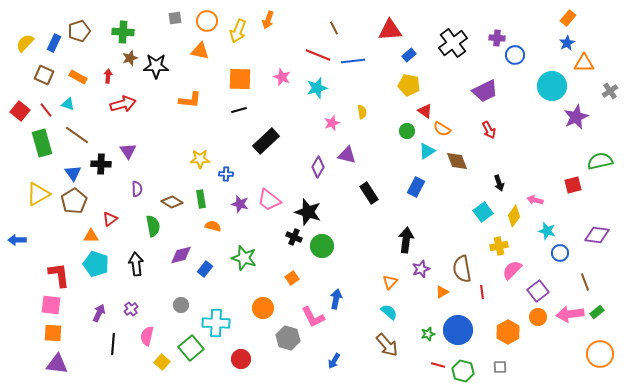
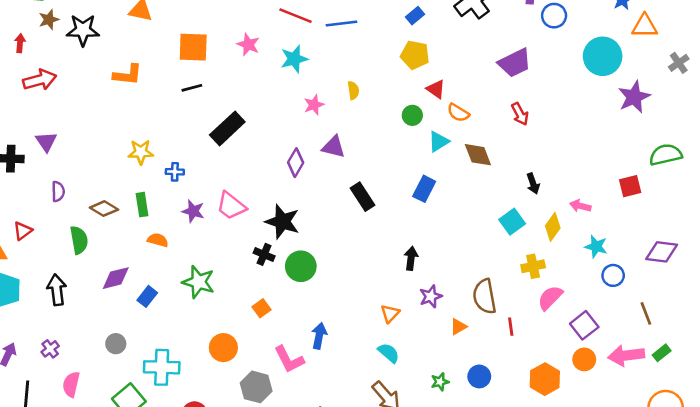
black arrow: (406, 240) -> (411, 258), size x0.7
blue circle: (458, 330) -> (479, 376), size x0.6

